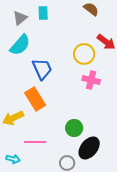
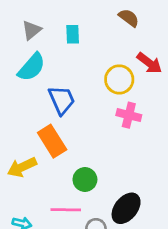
cyan rectangle: (43, 13) -> (73, 34), moved
green circle: (74, 128) -> (85, 180), moved
pink line: (35, 142) -> (66, 210), moved

